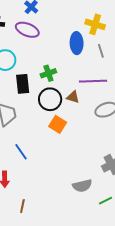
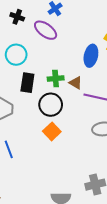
brown triangle: (73, 97) -> (76, 83), moved

